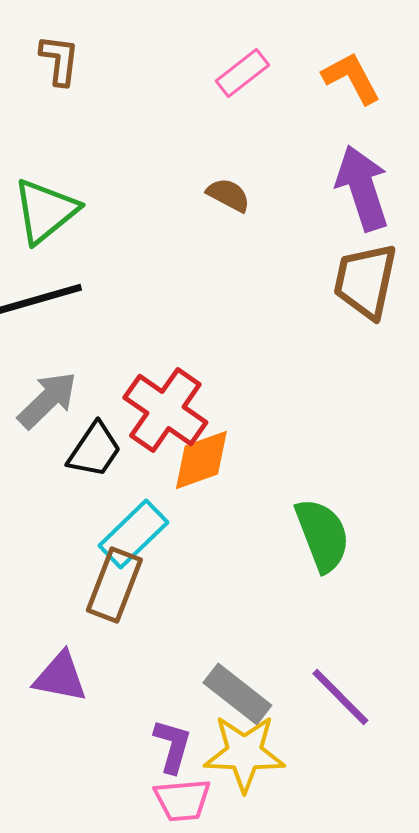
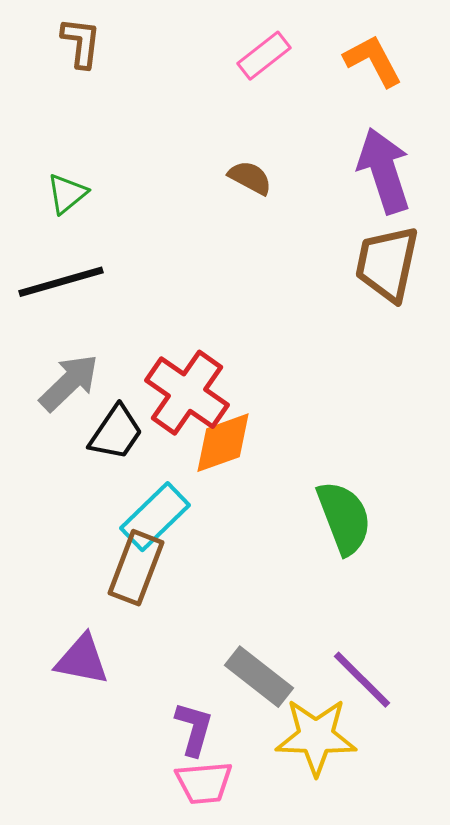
green triangle: (45, 211) -> (67, 194), size x0.6
yellow star: (244, 753) -> (316, 737), moved

